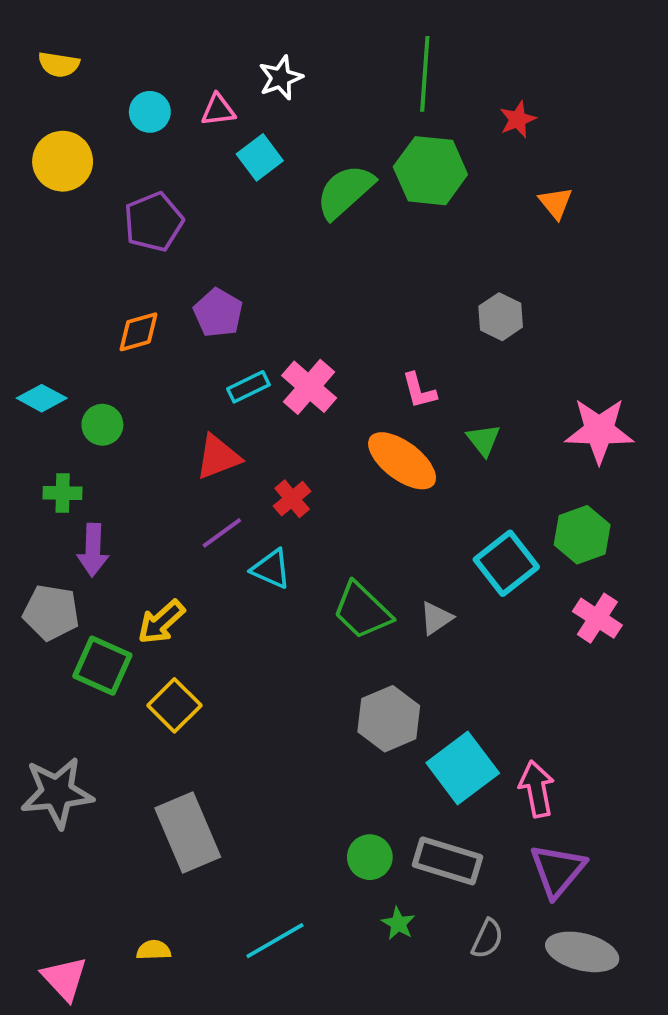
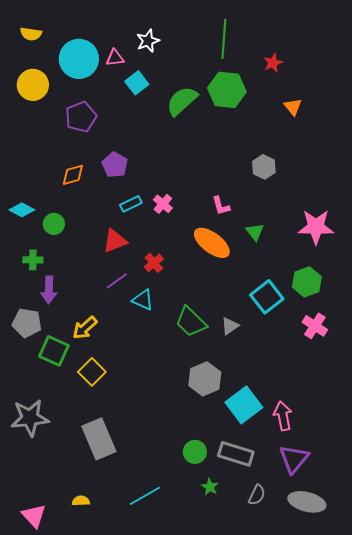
cyan circle: (150, 112) -> (79, 59), size x1.8
pink cross: (309, 387) -> (163, 204), size x0.7

